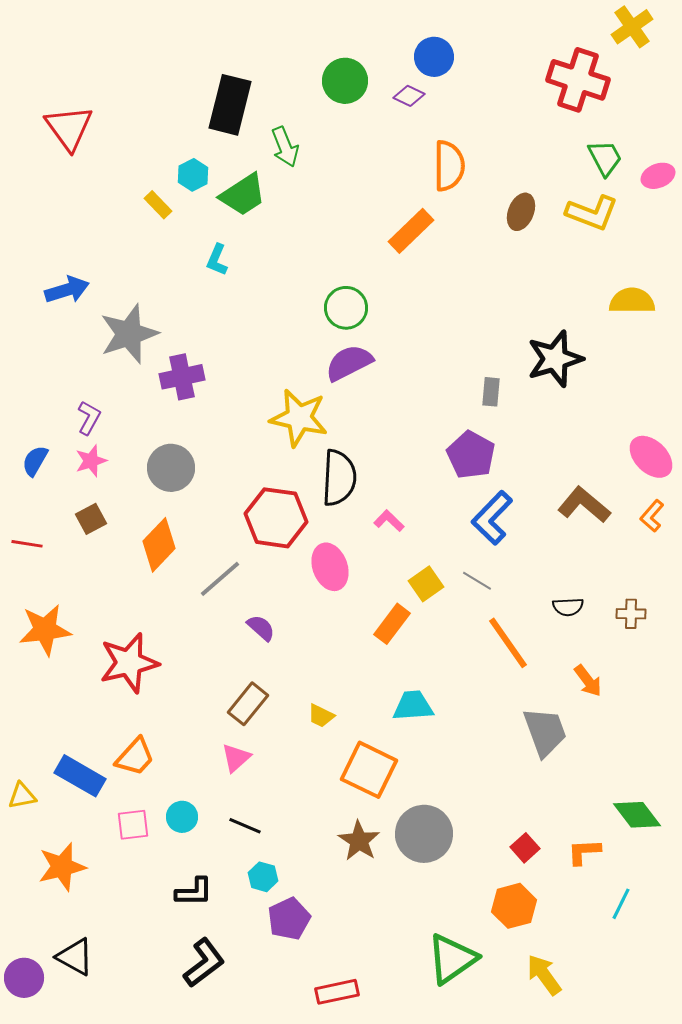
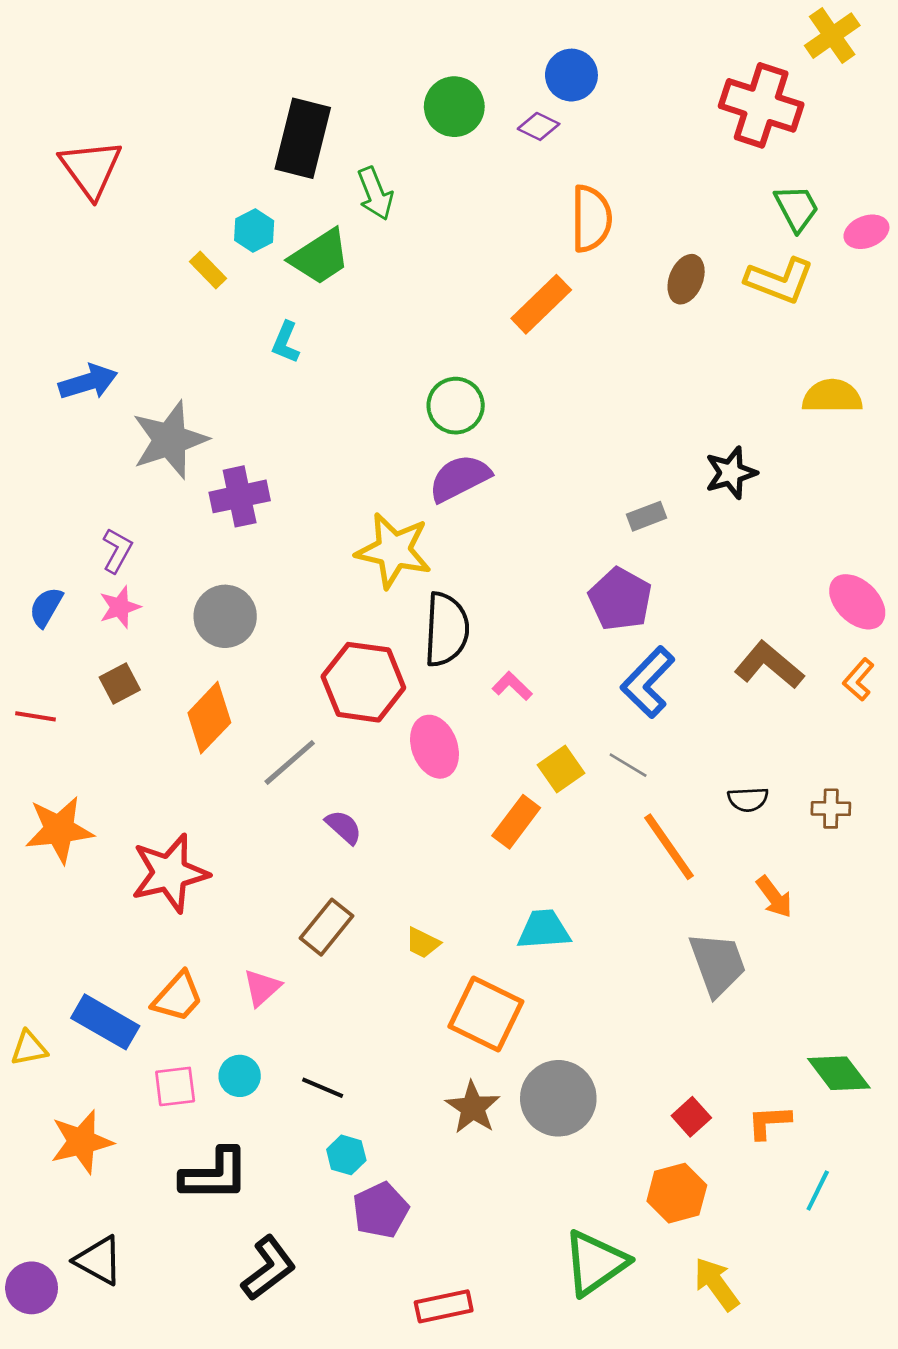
black star: (555, 359) -> (731, 473), size x0.7
gray rectangle: (491, 392) -> (647, 516), turned 64
pink triangle: (236, 758) -> (262, 988), moved
black L-shape: (194, 892) -> (215, 1175), moved, size x1.4

